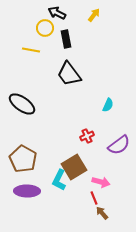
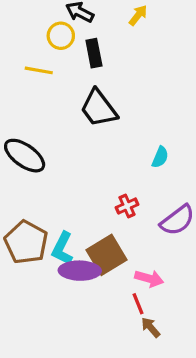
cyan L-shape: (59, 180) -> (62, 249), moved
purple ellipse: (27, 191) -> (80, 271), moved

